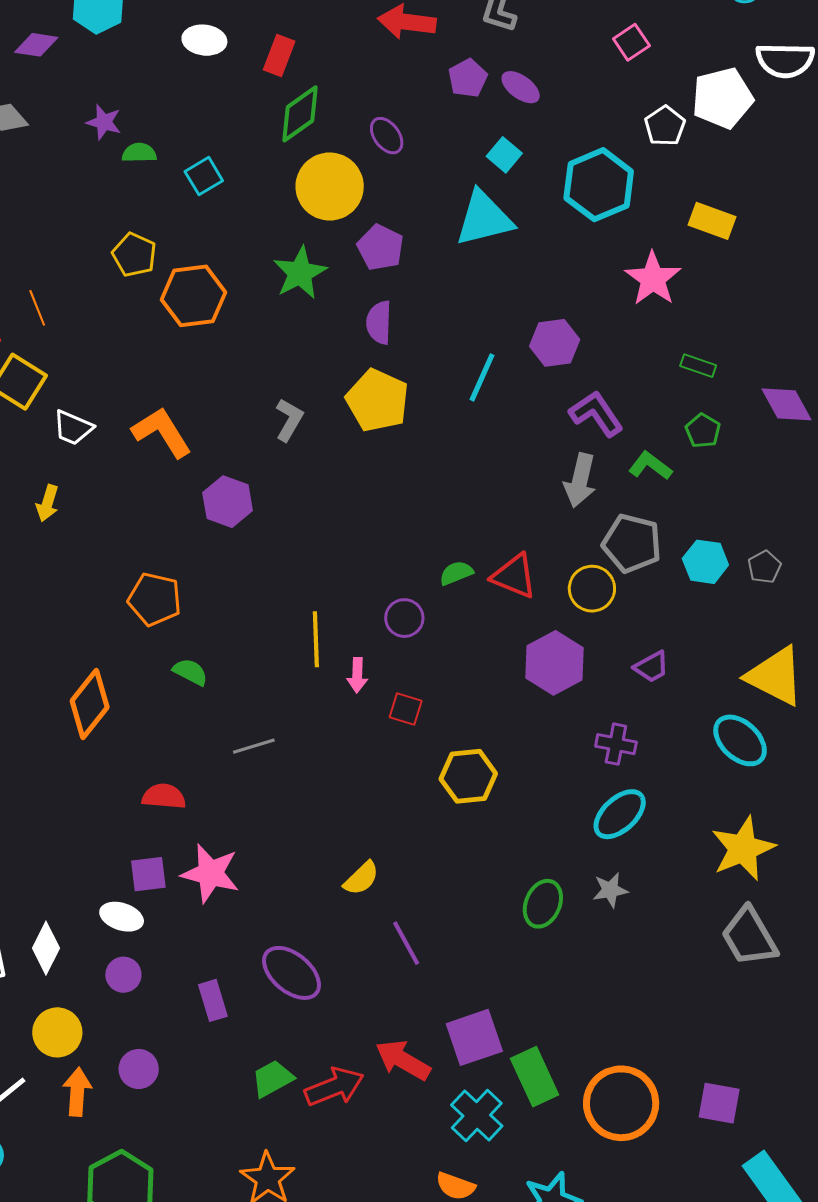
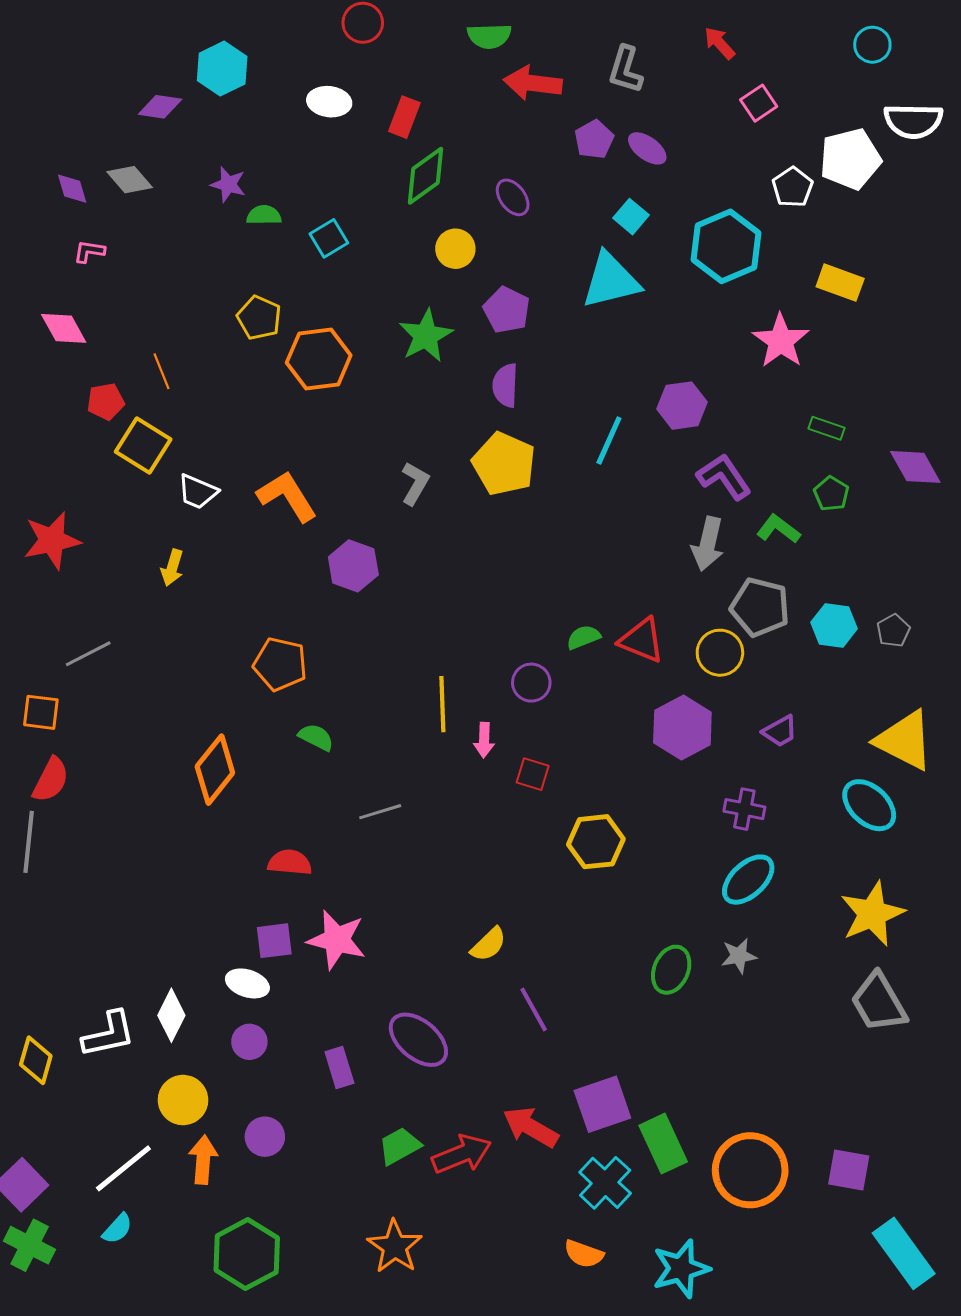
yellow circle: (330, 186) -> (455, 249), size x0.6

